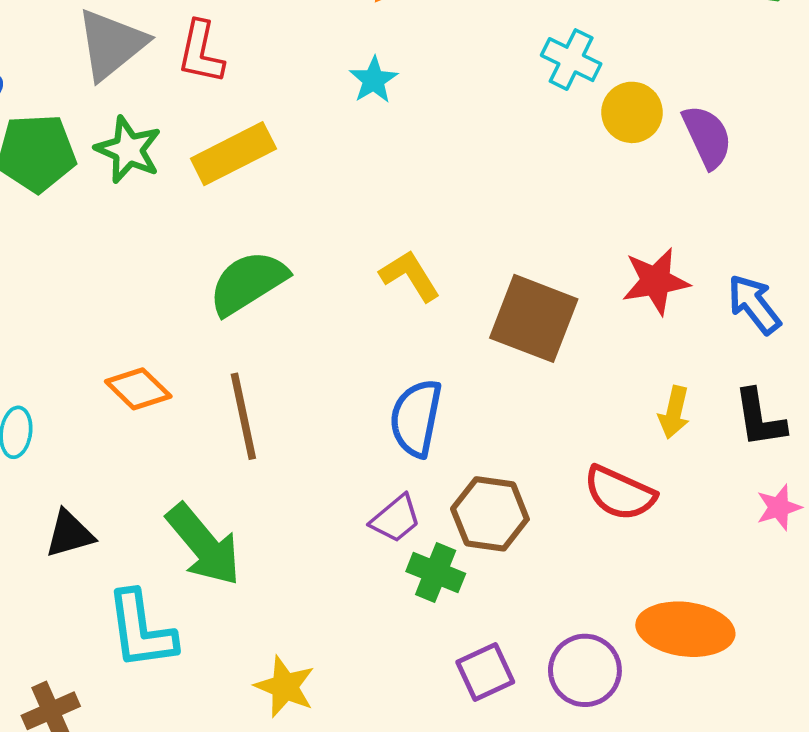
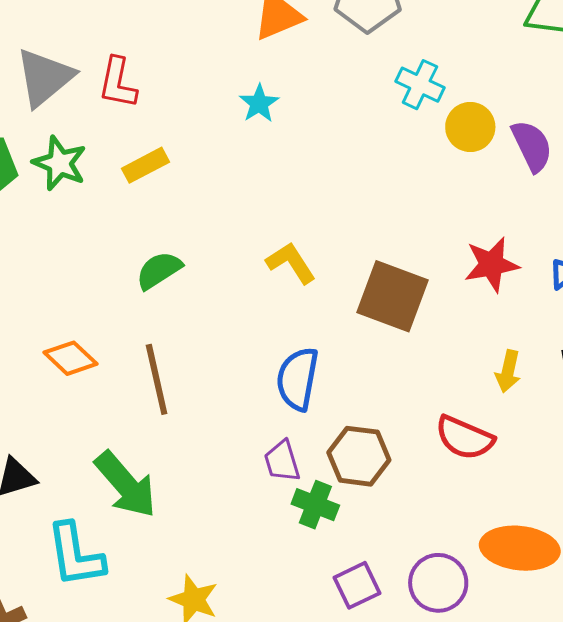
yellow rectangle: (233, 154) -> (146, 165), size x0.7
green semicircle: (248, 283) -> (159, 270), size x0.7
purple trapezoid: (396, 519) -> (282, 461), turned 114

